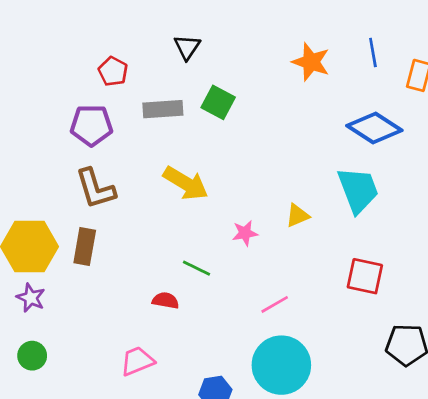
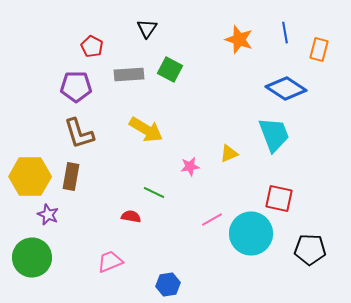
purple star: (31, 298) -> (48, 215), moved
green circle: (32, 356) -> (32, 258), size x1.8
cyan circle: (281, 365) -> (251, 234), moved

